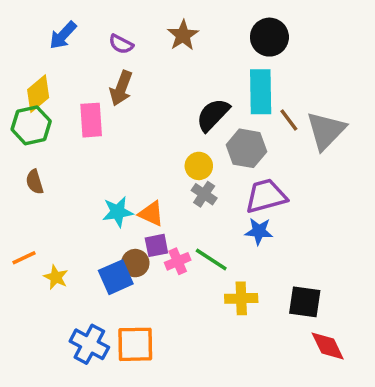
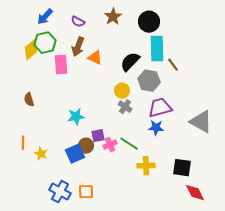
black circle: (269, 37) -> (149, 22), moved
green hexagon: (31, 125) -> (45, 43), moved
gray triangle: (326, 131) -> (201, 122), moved, turned -45
orange triangle: (151, 214) -> (95, 58), moved
orange line: (24, 258) -> (23, 143), turned -64
orange square: (135, 344) -> (86, 192), size x0.7

